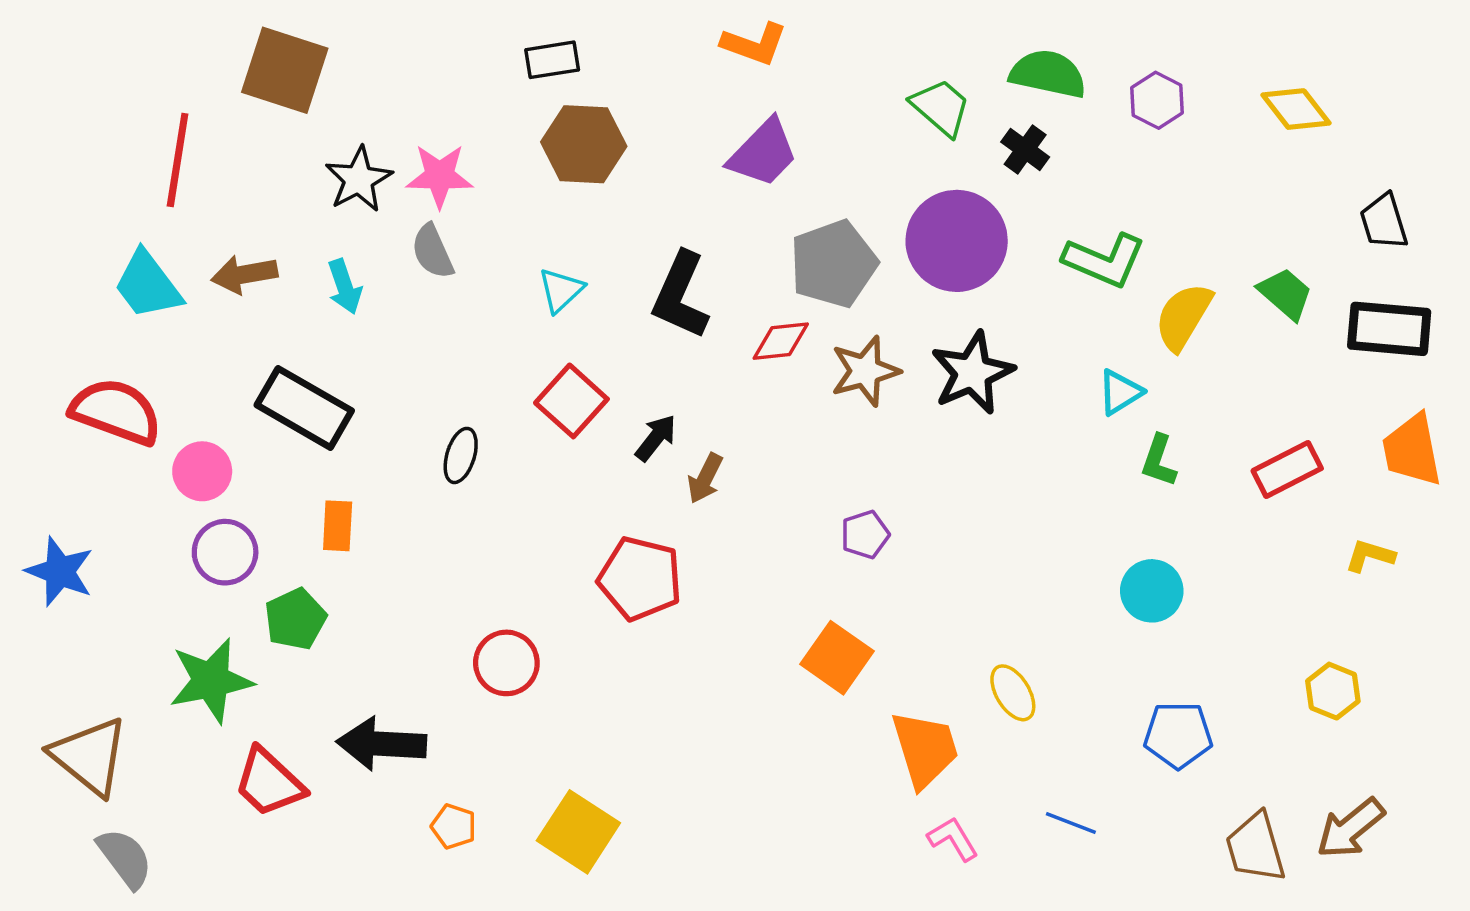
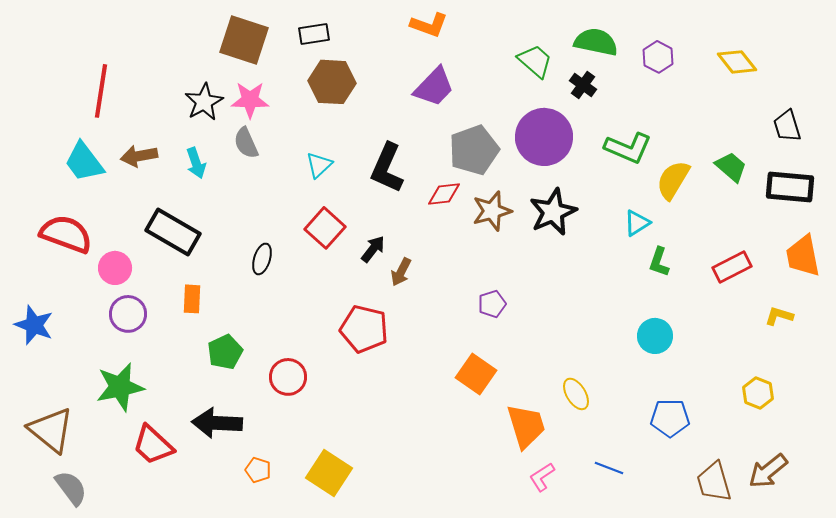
brown square: (285, 70) -> (244, 40), moved
green pentagon: (295, 619) -> (225, 352), moved
pink L-shape: (953, 839) -> (542, 477), turned -92

